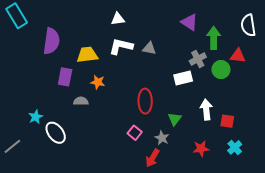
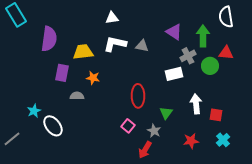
purple triangle: (189, 22) -> (174, 32), moved
white semicircle: (248, 25) -> (226, 17), moved

